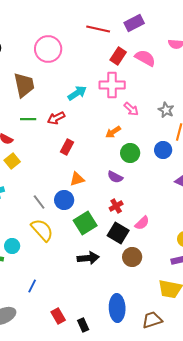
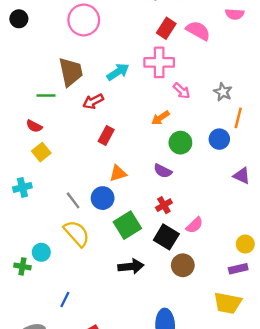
brown trapezoid: (24, 85) -> (71, 72), moved
green line: (28, 119) -> (46, 95), moved

